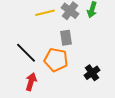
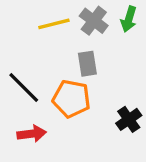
red arrow: (31, 82) -> (32, 134), turned 66

